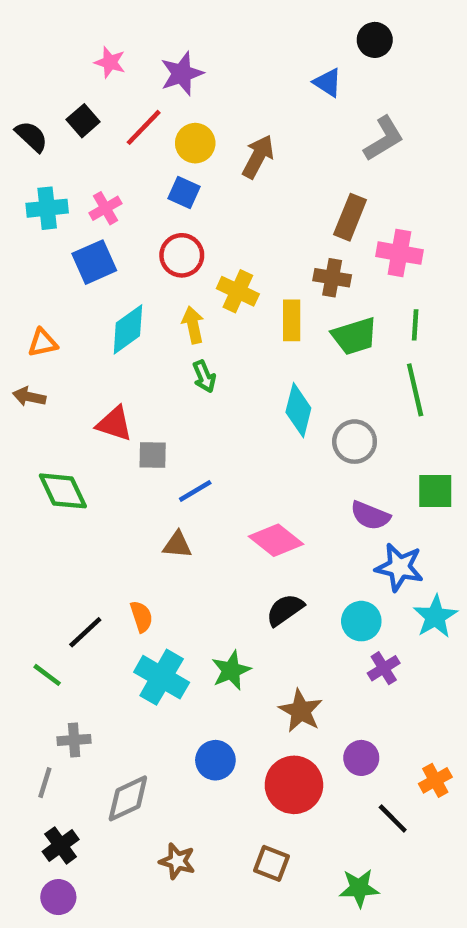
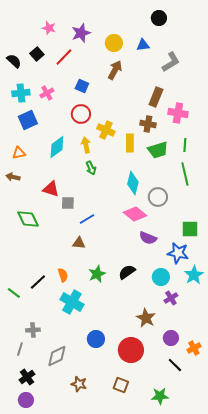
black circle: (375, 40) -> (159, 18), moved
blue triangle: (328, 83) -> (143, 45), moved, turned -40
yellow circle: (195, 143) -> (114, 43), moved
blue square: (94, 262) -> (28, 120), moved
green square: (435, 491) -> (190, 229), moved
purple semicircle: (370, 516) -> (148, 238), moved
pink diamond: (276, 540) -> (135, 214), moved
green star: (231, 670) -> (97, 274), moved
green line: (47, 675) -> (14, 293), moved
brown star: (301, 711) -> (146, 318), moved
purple circle: (361, 758) -> (171, 338), moved

